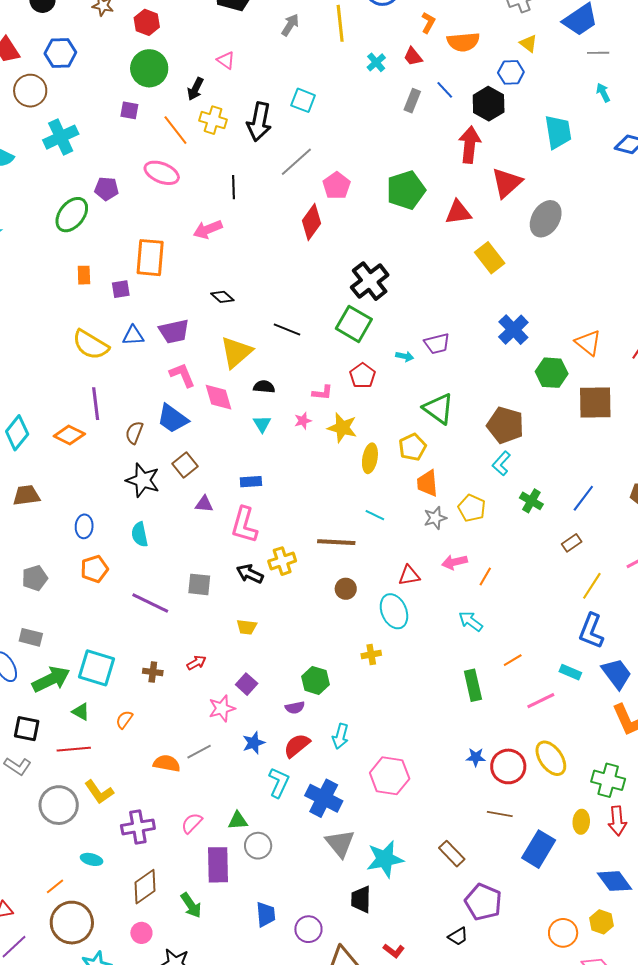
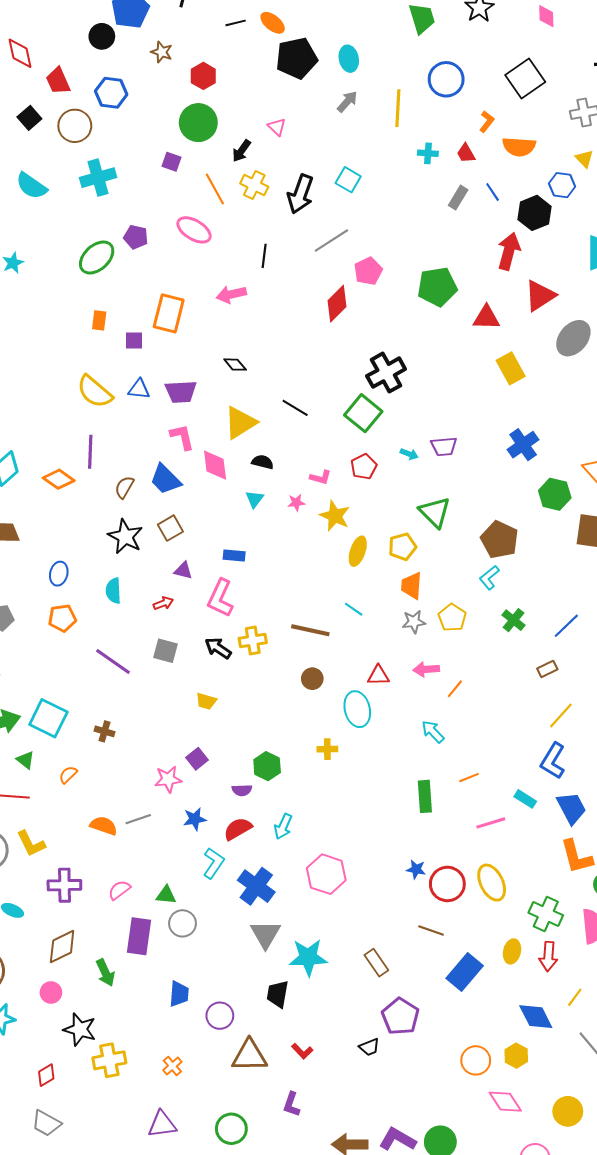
cyan cross: (376, 62) -> (428, 153), turned 36
red arrow: (196, 663) -> (163, 603), moved

